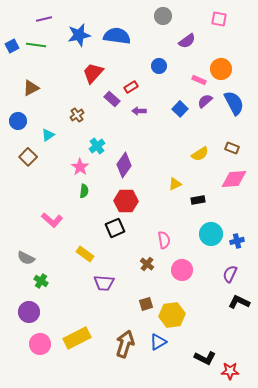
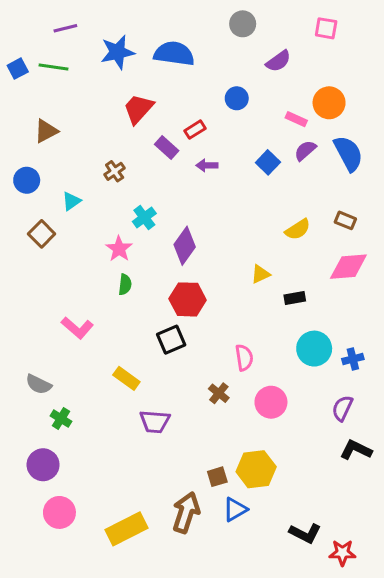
brown square: (146, 304) -> (217, 477), moved
yellow rectangle: (77, 338) -> (126, 529), moved

